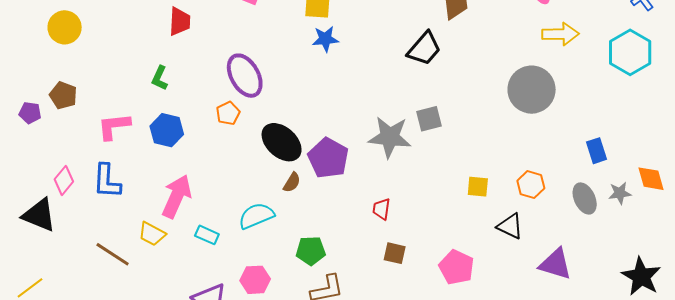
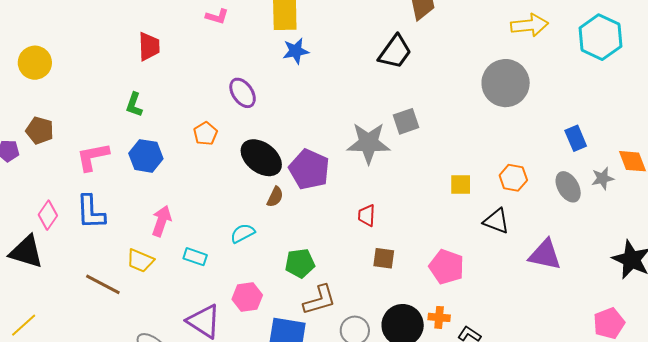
purple ellipse: (245, 76) -> (243, 93), moved, size x0.7
pink arrow: (177, 196) -> (162, 221), size x0.7
cyan semicircle: (256, 216) -> (243, 233), size x0.7

